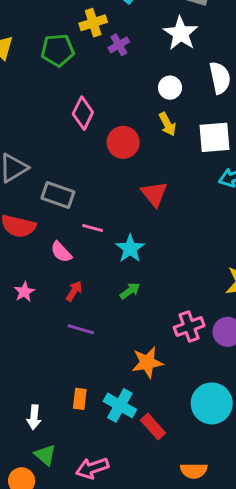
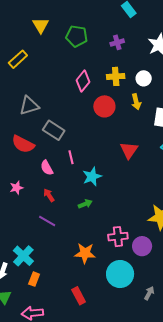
yellow cross: (93, 23) -> (116, 76), moved
red triangle: (154, 194) -> (129, 150), moved
pink line: (93, 228) -> (71, 157), turned 48
red arrow: (74, 291) -> (49, 195), turned -80
orange rectangle: (80, 399) -> (34, 279), moved
cyan circle: (212, 403) -> (120, 274), moved
cyan cross: (120, 405) -> (23, 256), moved

